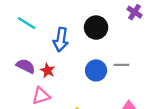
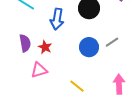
gray line: (121, 65) -> (112, 42), turned -32
purple semicircle: (26, 66) -> (25, 43), turned 54

